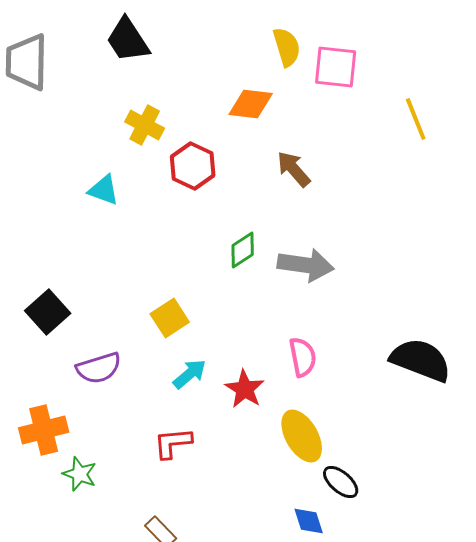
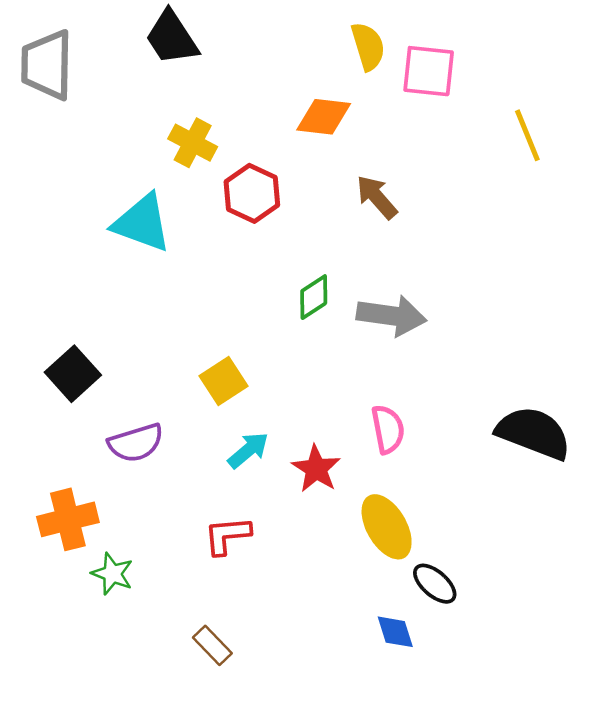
cyan triangle: (104, 190) -> (142, 223), size x1.6

